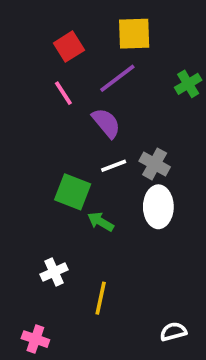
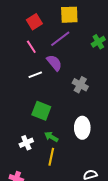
white line: (114, 166) -> (35, 75), moved
green square: (73, 192) -> (41, 111), moved
white ellipse: (158, 207) -> (82, 128), moved
green arrow: (101, 222) -> (51, 137), moved

